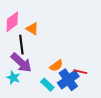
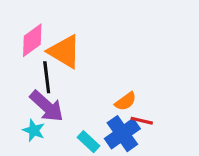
orange triangle: (32, 29) -> (64, 52), size x1.6
orange semicircle: (56, 66) -> (126, 101), moved

